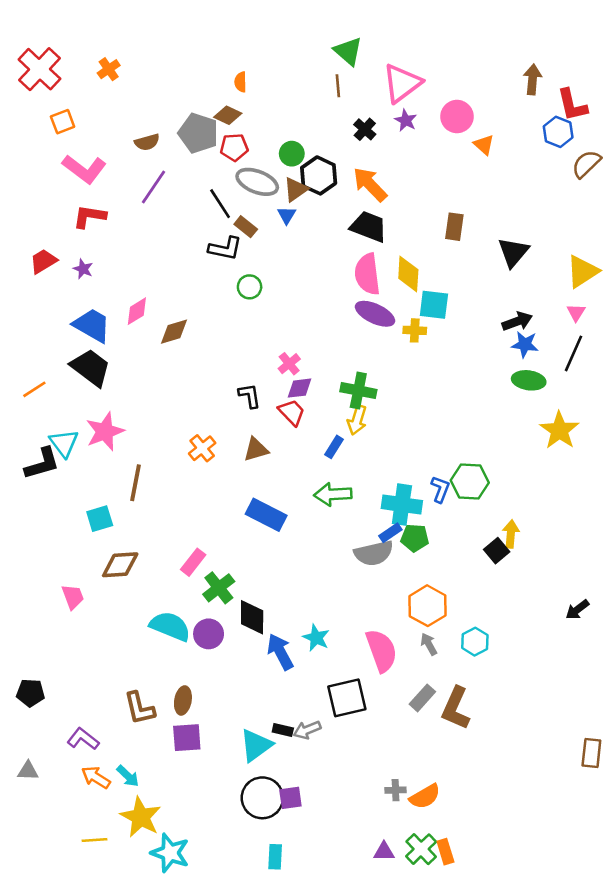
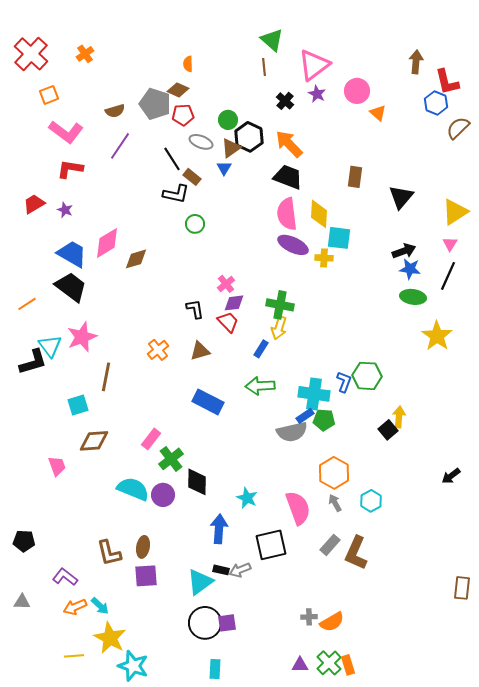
gray ellipse: (257, 182) -> (201, 142), size x0.7
pink diamond: (137, 311) -> (107, 243), size x1.4
blue arrow: (280, 652) -> (219, 529), moved, turned 32
orange arrow: (96, 777) -> (75, 607), turned -55

